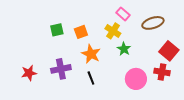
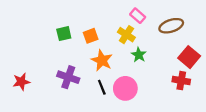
purple cross: (61, 69) -> (68, 77), turned 30
red star: (29, 73) -> (21, 82), moved
pink circle: (136, 79) -> (125, 88), moved

